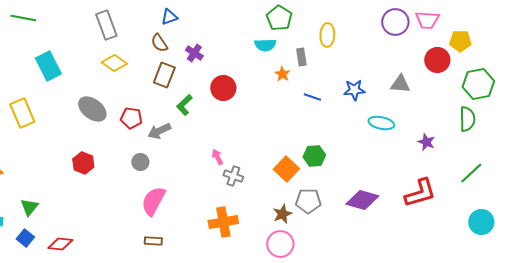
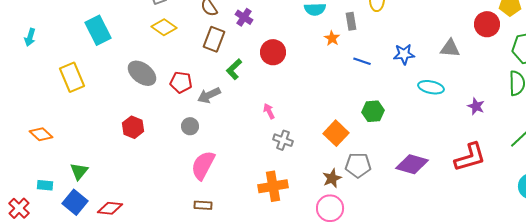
green hexagon: (314, 156) -> (373, 111), moved
pink arrow: (217, 157) -> (269, 111), moved
blue square: (25, 238) -> (75, 202), size x1.4

